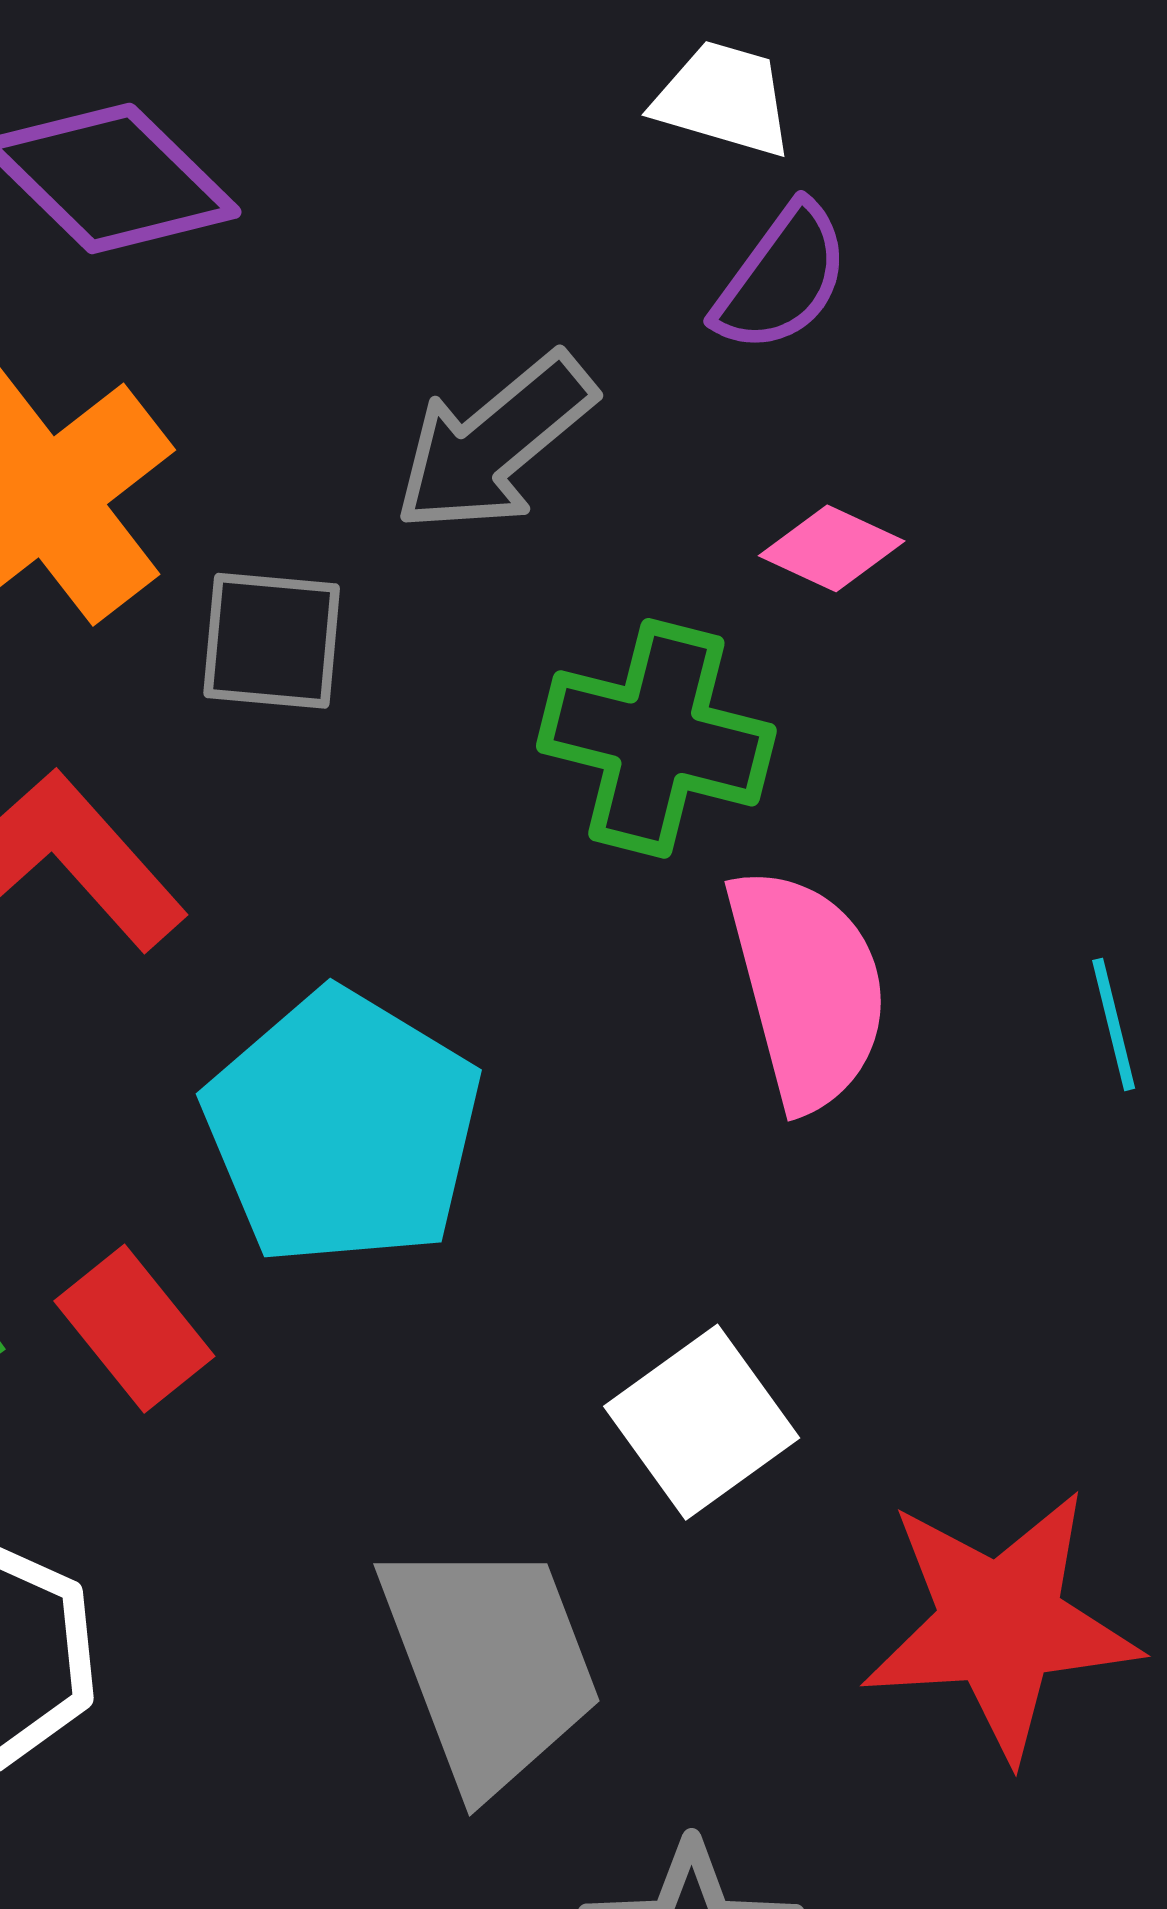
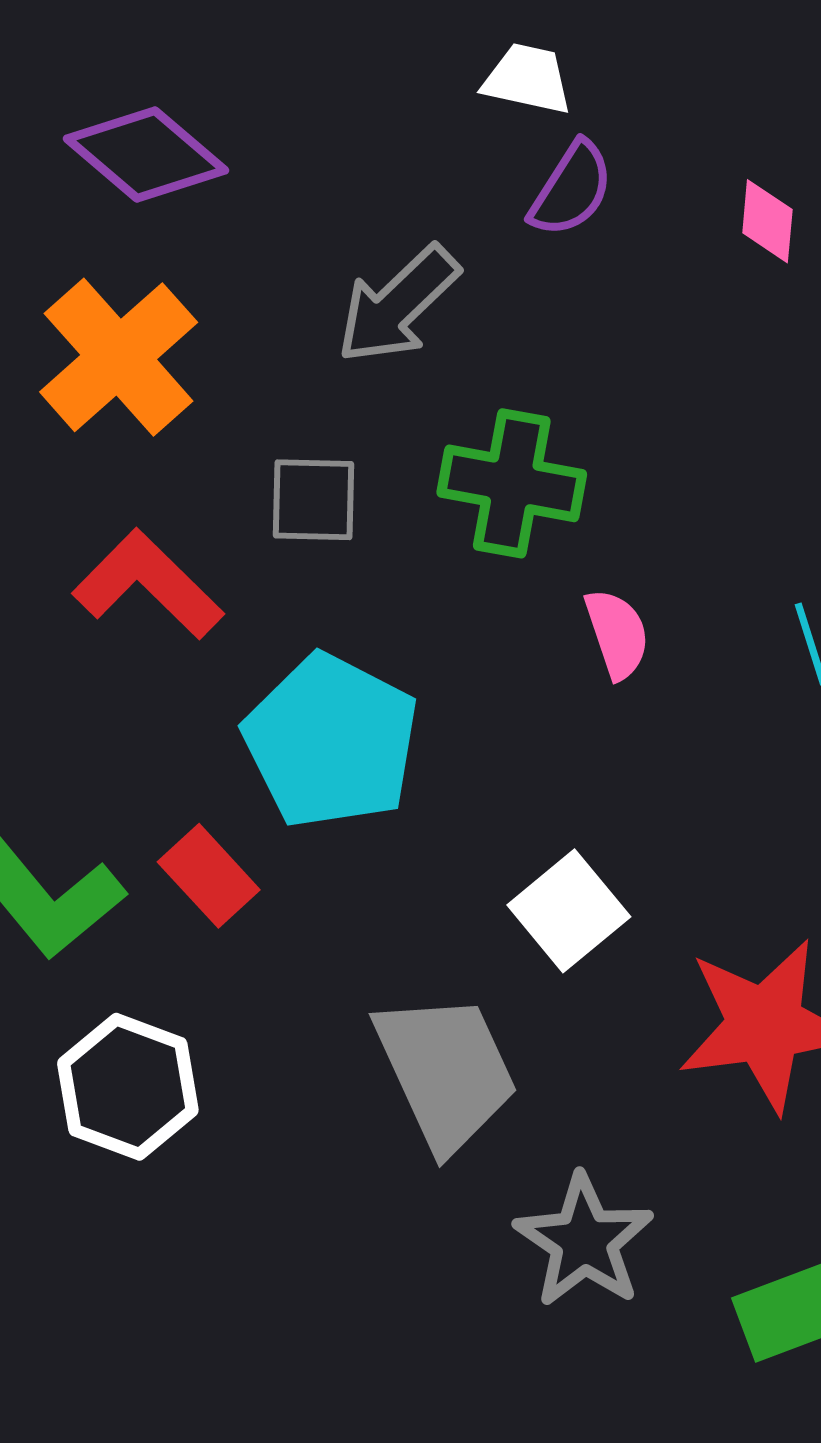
pink diamond: (832, 548) -> (767, 221), moved, turned 74
gray square: (272, 641) -> (313, 500), moved
pink semicircle: (807, 988) -> (617, 634), size x0.6

